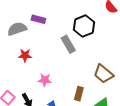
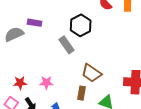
red star: (25, 55) -> (20, 83), moved
brown trapezoid: (103, 74) -> (91, 73), moved

